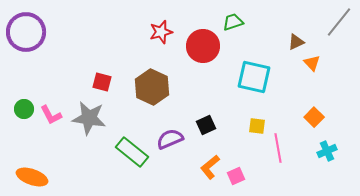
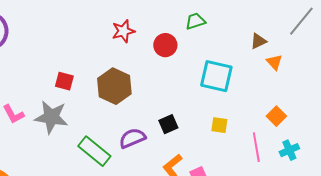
red circle: (203, 46) -> (165, 45), size x0.7
pink line: (278, 148) -> (256, 147), moved

